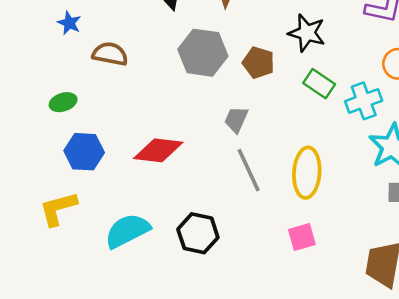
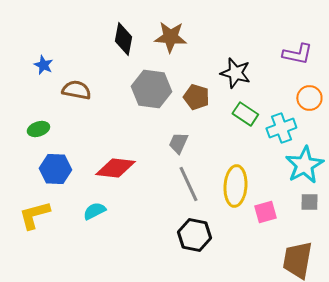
cyan semicircle: (127, 231) -> (94, 211), moved, size x0.6
black hexagon: (198, 233) -> (194, 235), moved
pink square: (302, 237) -> (265, 212), moved

